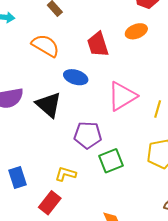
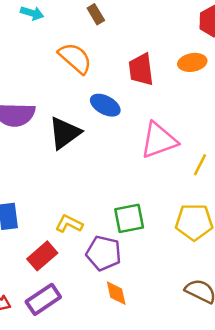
black triangle: (49, 105) -> (65, 133), turned 32
purple pentagon: (88, 135) -> (104, 253), moved

